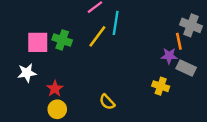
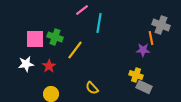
yellow line: (97, 36) -> (75, 50), moved
gray rectangle: (186, 68) -> (144, 87), moved
red star: (55, 89) -> (49, 66), moved

